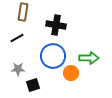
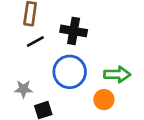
black line: (17, 38) -> (35, 41), moved
orange circle: (71, 73) -> (104, 100), moved

